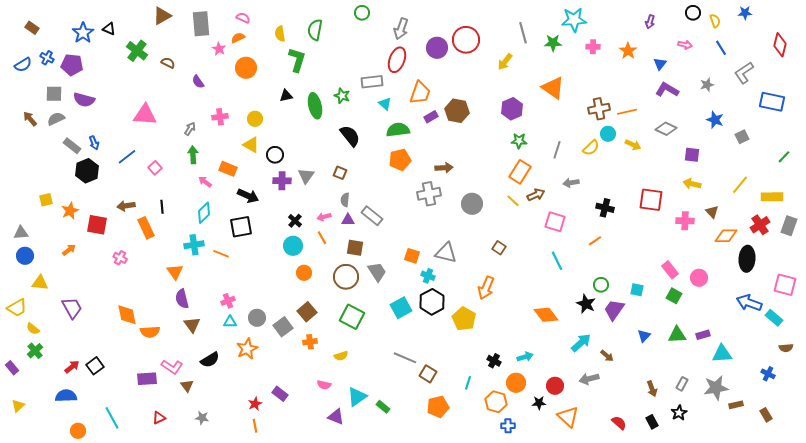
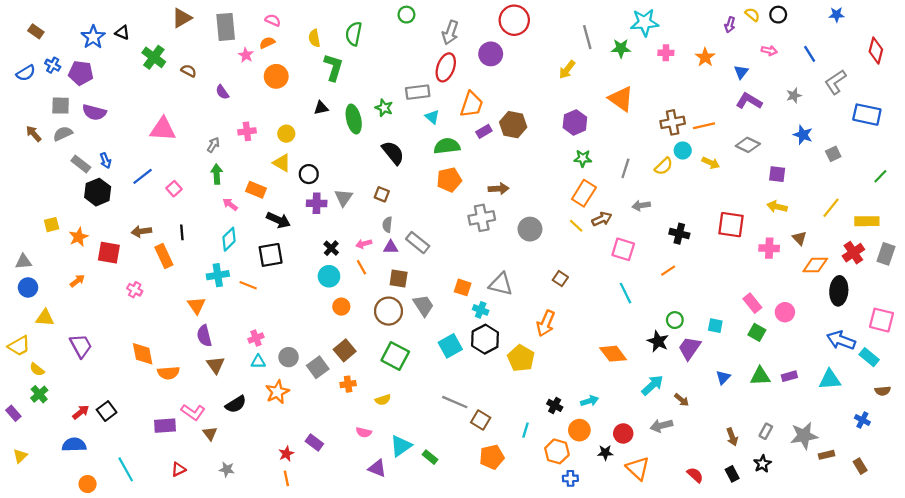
yellow semicircle: (715, 21) -> (752, 15), moved, turned -32
red circle: (466, 40) -> (514, 20), moved
cyan triangle: (722, 354) -> (830, 380), moved

